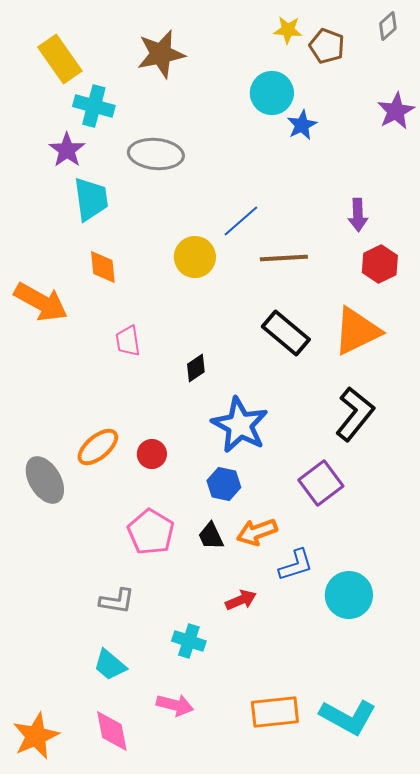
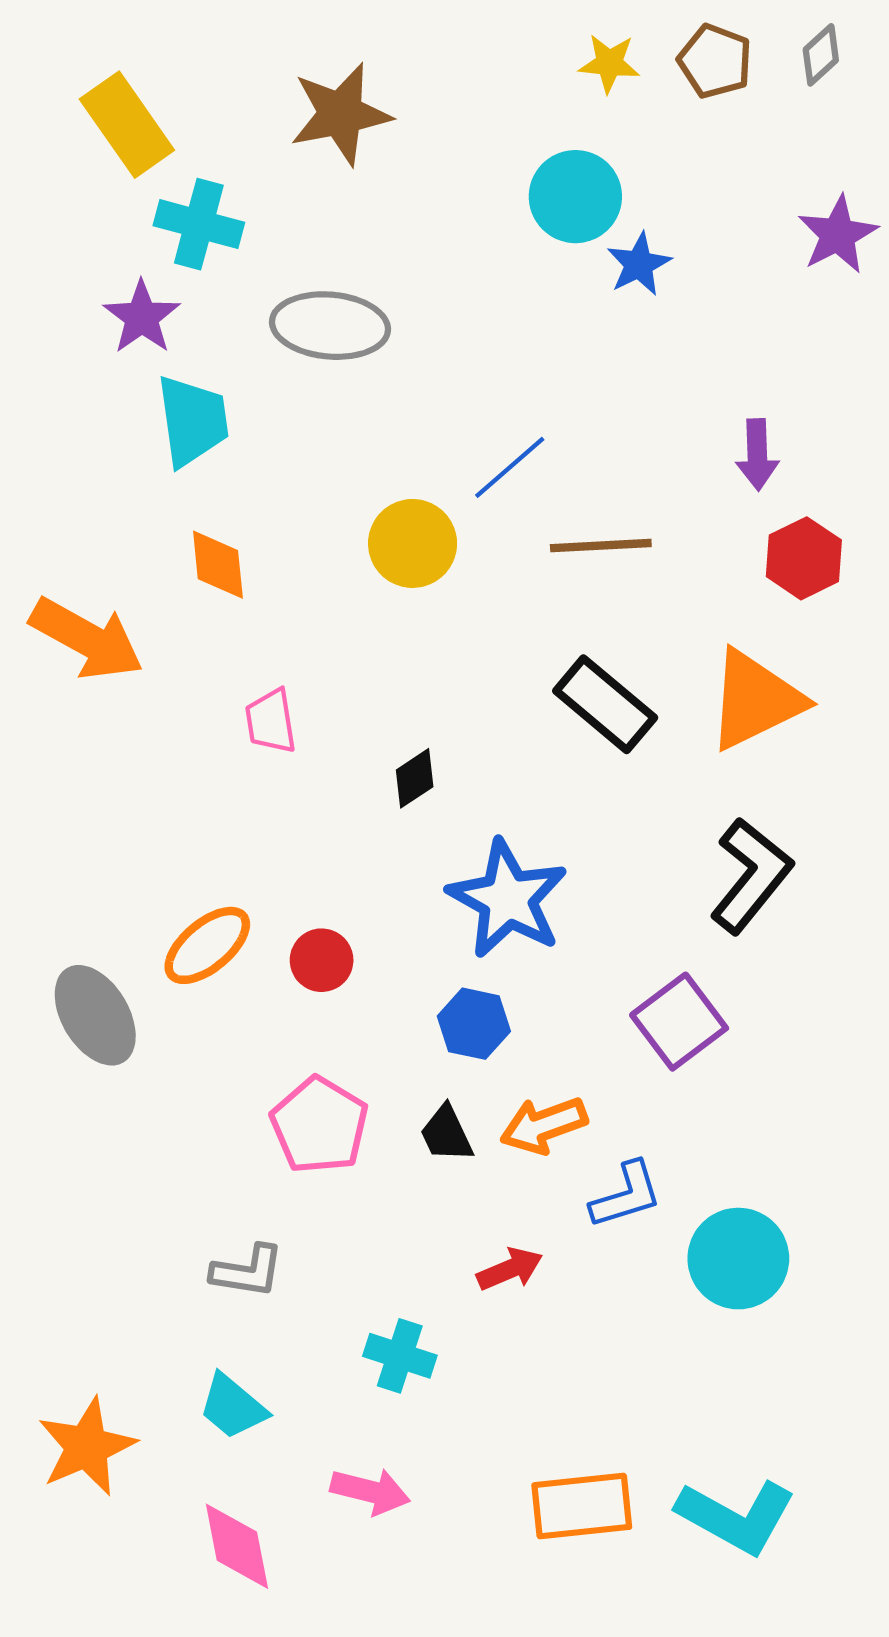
brown pentagon: (327, 46) -> (715, 61), moved
orange star: (36, 736) -> (87, 1447), moved

